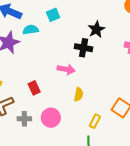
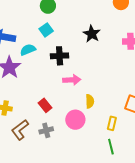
black cross: (84, 48) -> (60, 56), moved
pink circle: (51, 118) -> (75, 120), moved
gray cross: (24, 119) -> (46, 130), moved

